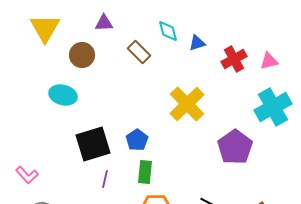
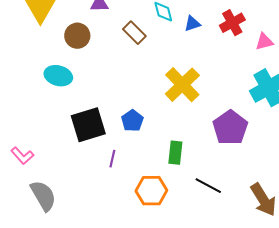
red cross: (234, 59) -> (232, 23), moved
green rectangle: (145, 172) -> (175, 153), moved
purple line: (105, 179) -> (112, 159), moved

